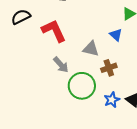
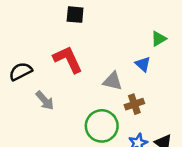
black semicircle: (21, 17) -> (21, 71), moved
gray arrow: (61, 65) -> (45, 100), moved

